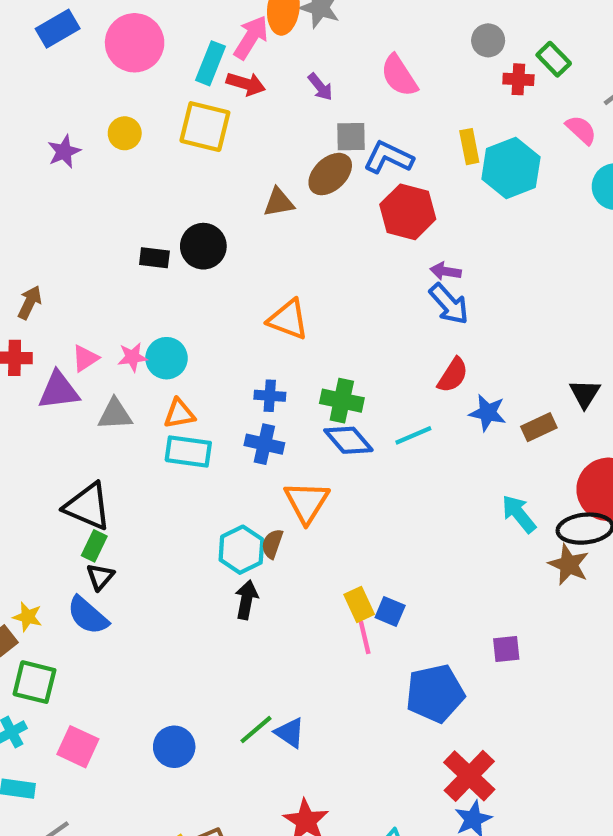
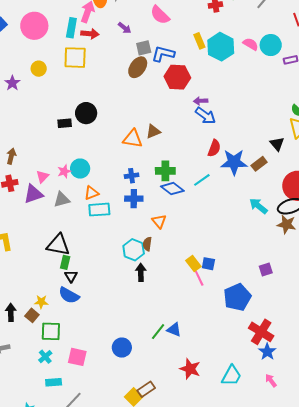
pink semicircle: (581, 130) -> (251, 44), moved
brown triangle: (279, 202) -> (153, 131), moved
blue star: (488, 413) -> (234, 162), size x1.5
orange triangle: (307, 502) -> (159, 221), size x0.7

